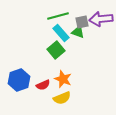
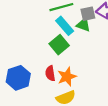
orange star: (63, 79) -> (67, 77), turned 30
red semicircle: (43, 85) -> (50, 73), moved, turned 104

